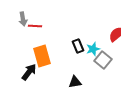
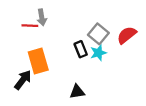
gray arrow: (23, 19) -> (42, 17), moved
gray square: (103, 60) -> (98, 34), moved

